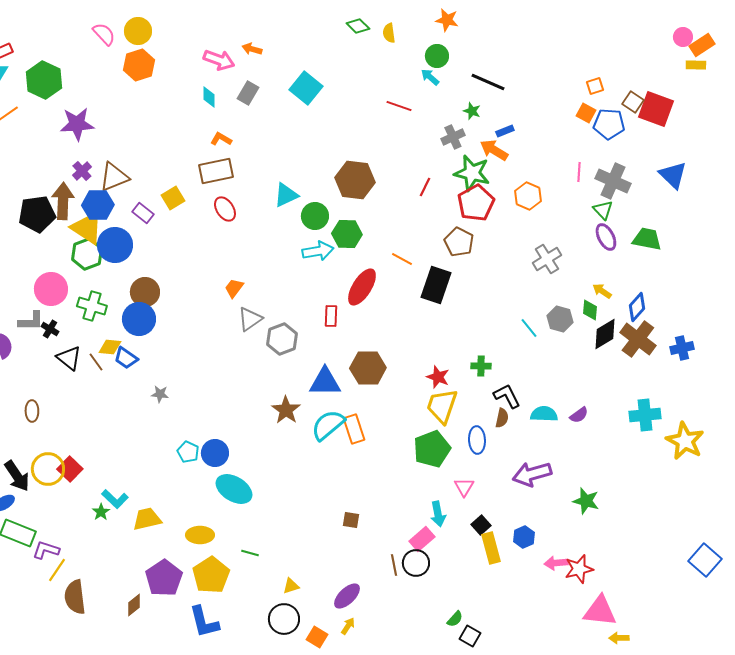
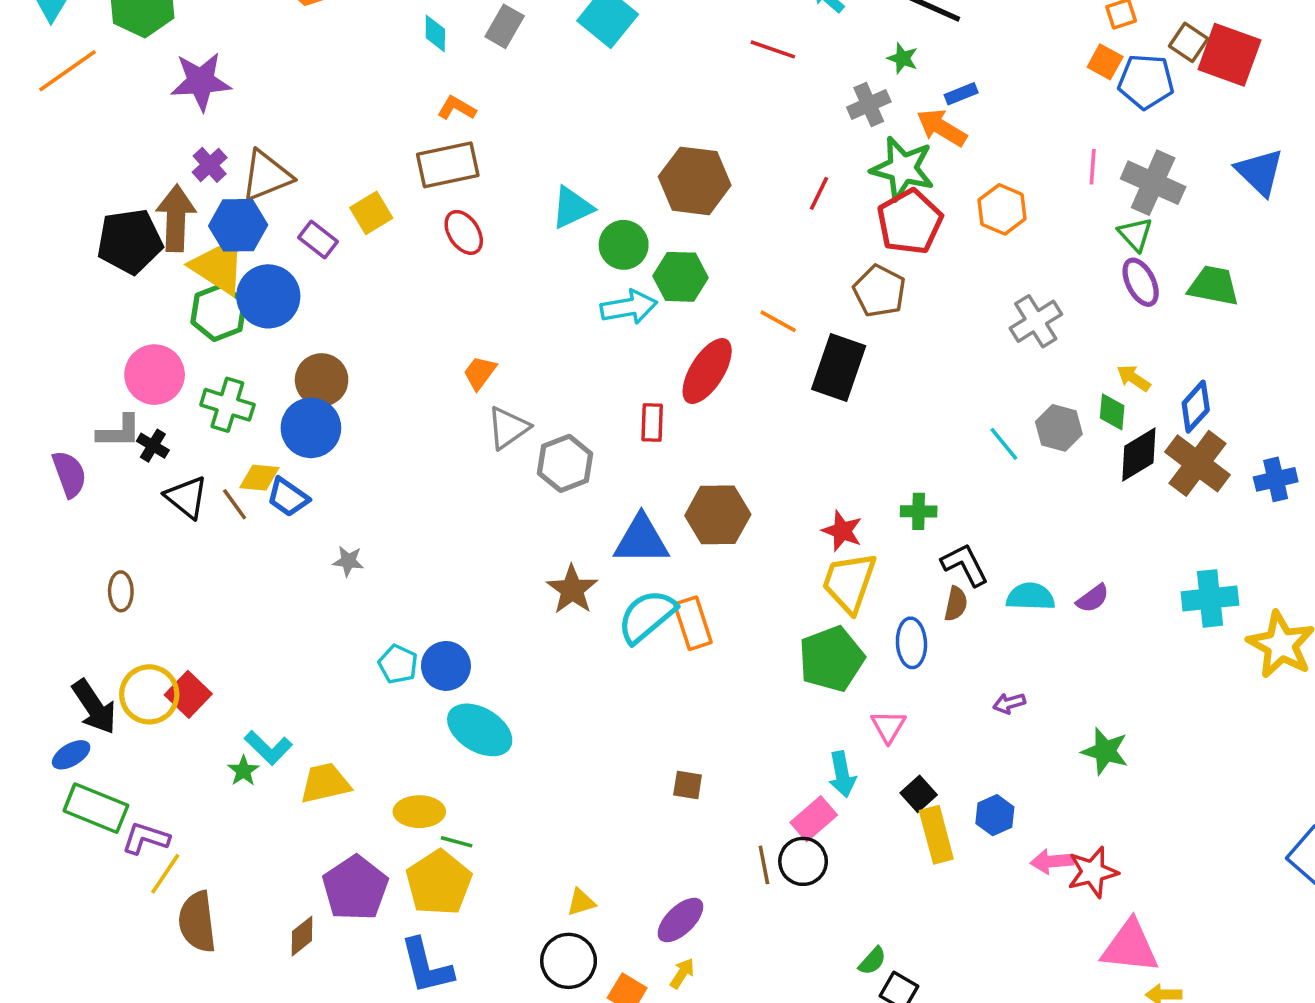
purple arrow: (532, 474) -> (1009, 703), size x0.5
green line: (250, 553) -> (457, 842), moved

